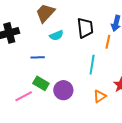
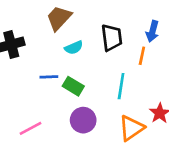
green rectangle: (41, 83) -> (73, 86), moved
orange triangle: (100, 96) -> (131, 128), size x1.5

